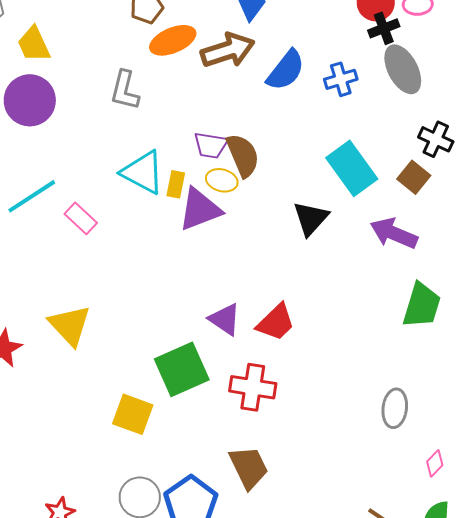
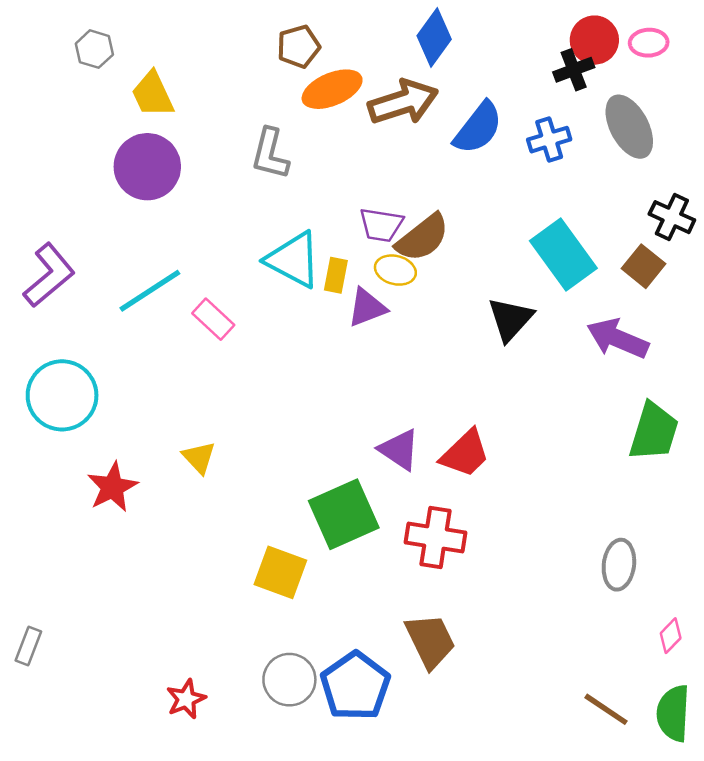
black cross: (384, 28) -> (574, 70), moved
brown semicircle: (243, 155) -> (423, 238), turned 75
purple triangle: (200, 209) -> (367, 308), size x0.7
yellow triangle: (70, 325) -> (199, 457), size x0.6

